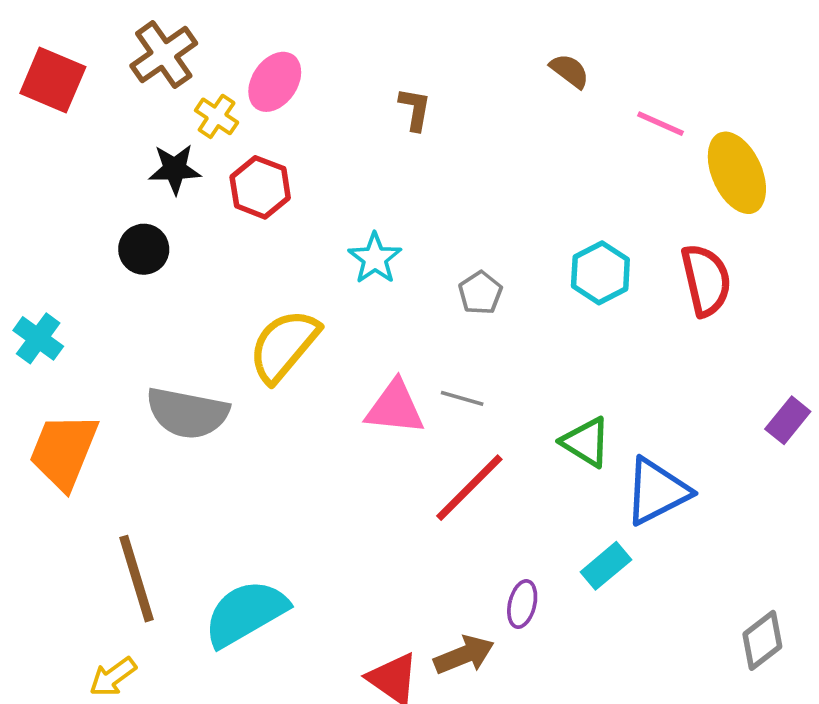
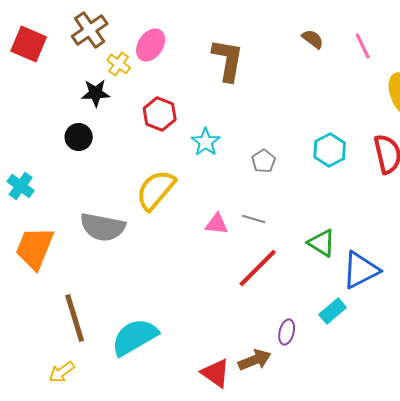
brown L-shape: (415, 109) -> (228, 60), size x1.8
pink line: (660, 124) -> (363, 46), moved, turned 40
red hexagon: (260, 187) -> (160, 114), moved
pink triangle: (395, 408) -> (217, 224), size x0.7

